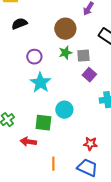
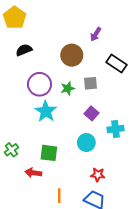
green star: (65, 53) -> (68, 88), moved
purple circle: (34, 57) -> (40, 84), size x1.5
purple square: (89, 75) -> (92, 113), moved
cyan circle: (64, 110) -> (86, 143), moved

